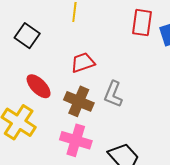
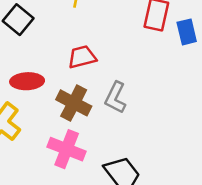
red ellipse: (39, 86) -> (27, 81), turned -52

